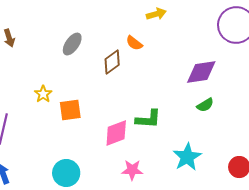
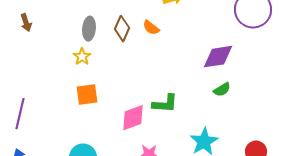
gray ellipse: (72, 44) -> (89, 29), turned -30
brown diamond: (112, 62) -> (122, 29), moved, turned -30
yellow star: (43, 94) -> (82, 57), moved

